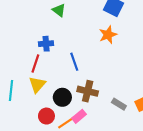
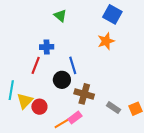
yellow triangle: (37, 84) -> (25, 101), moved
black circle: (62, 97) -> (62, 80), moved
red circle: (46, 116) -> (39, 107), moved

